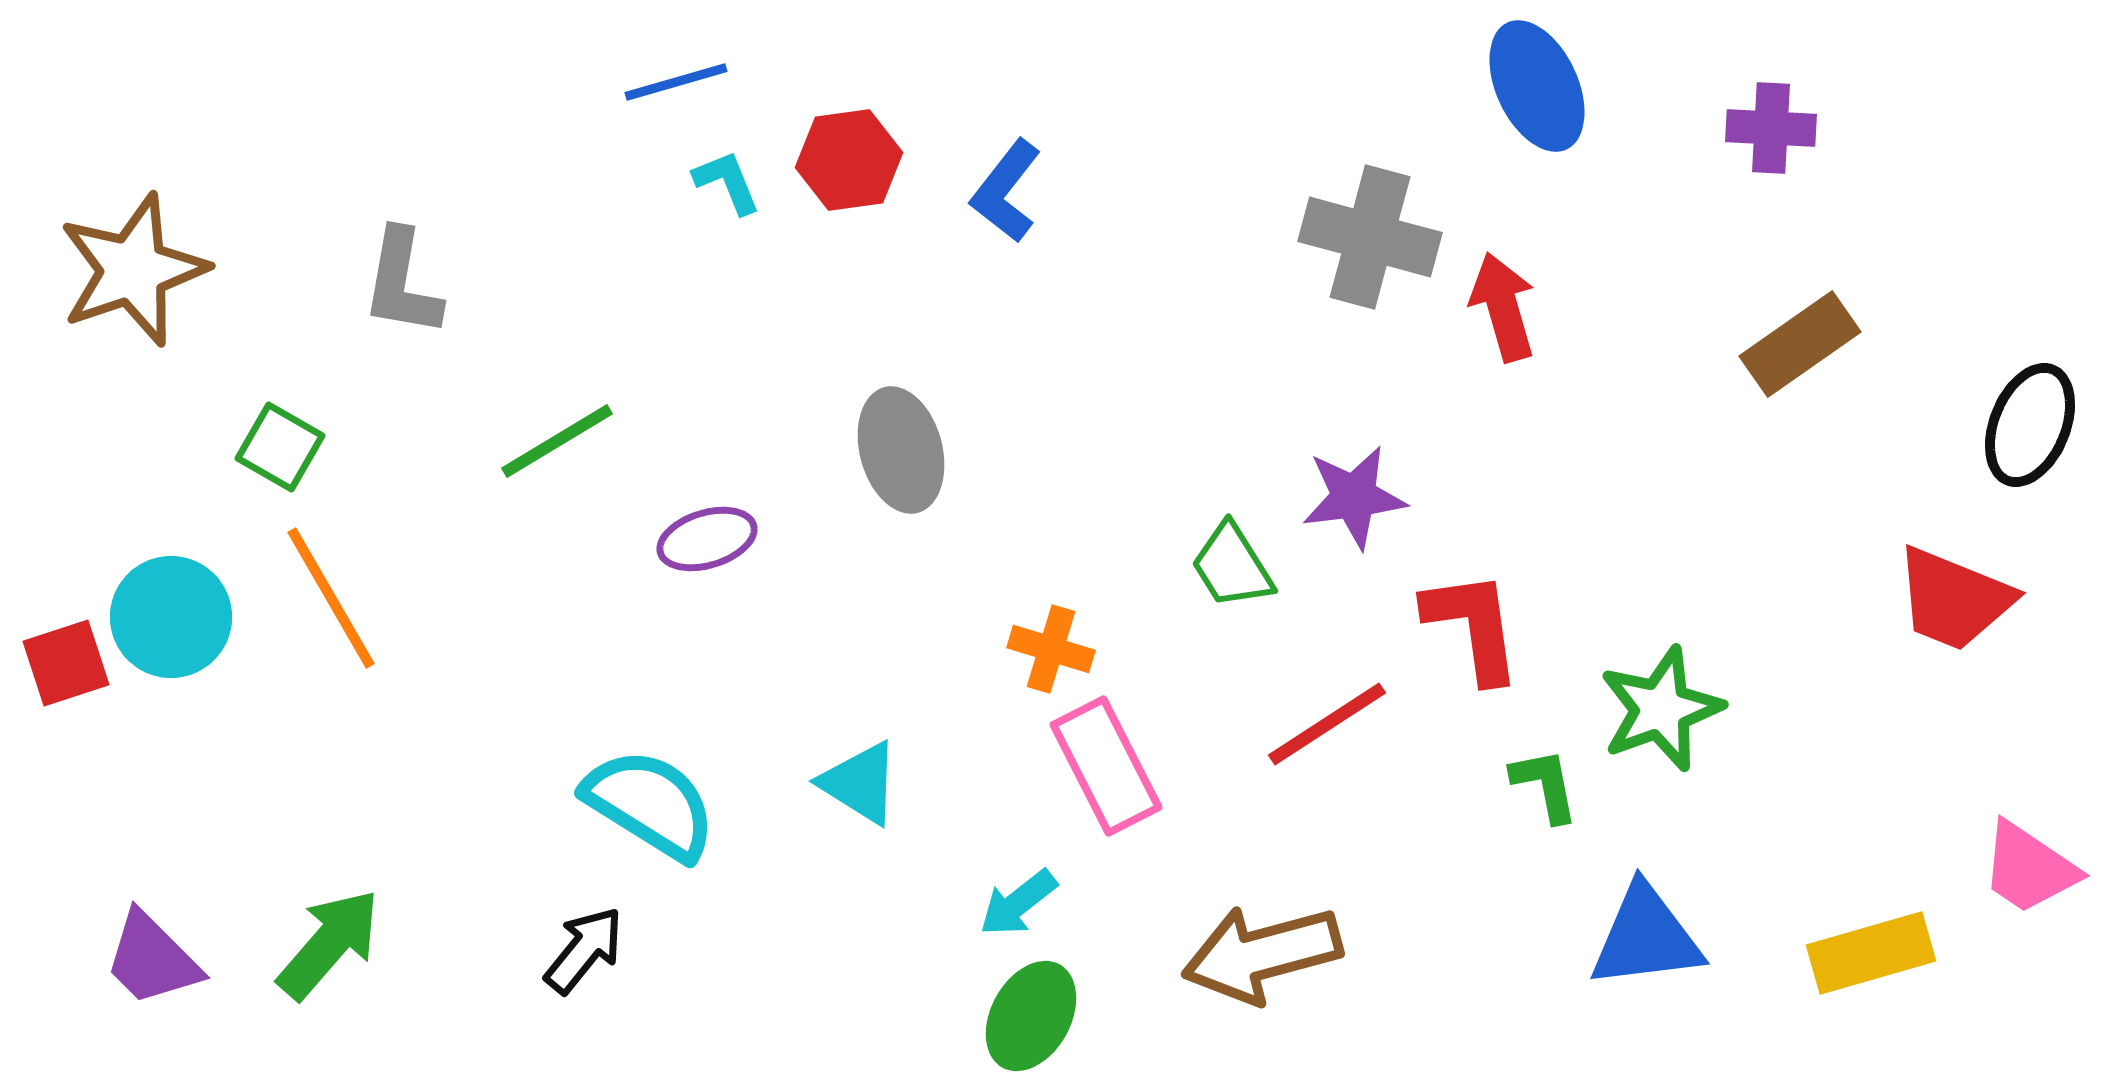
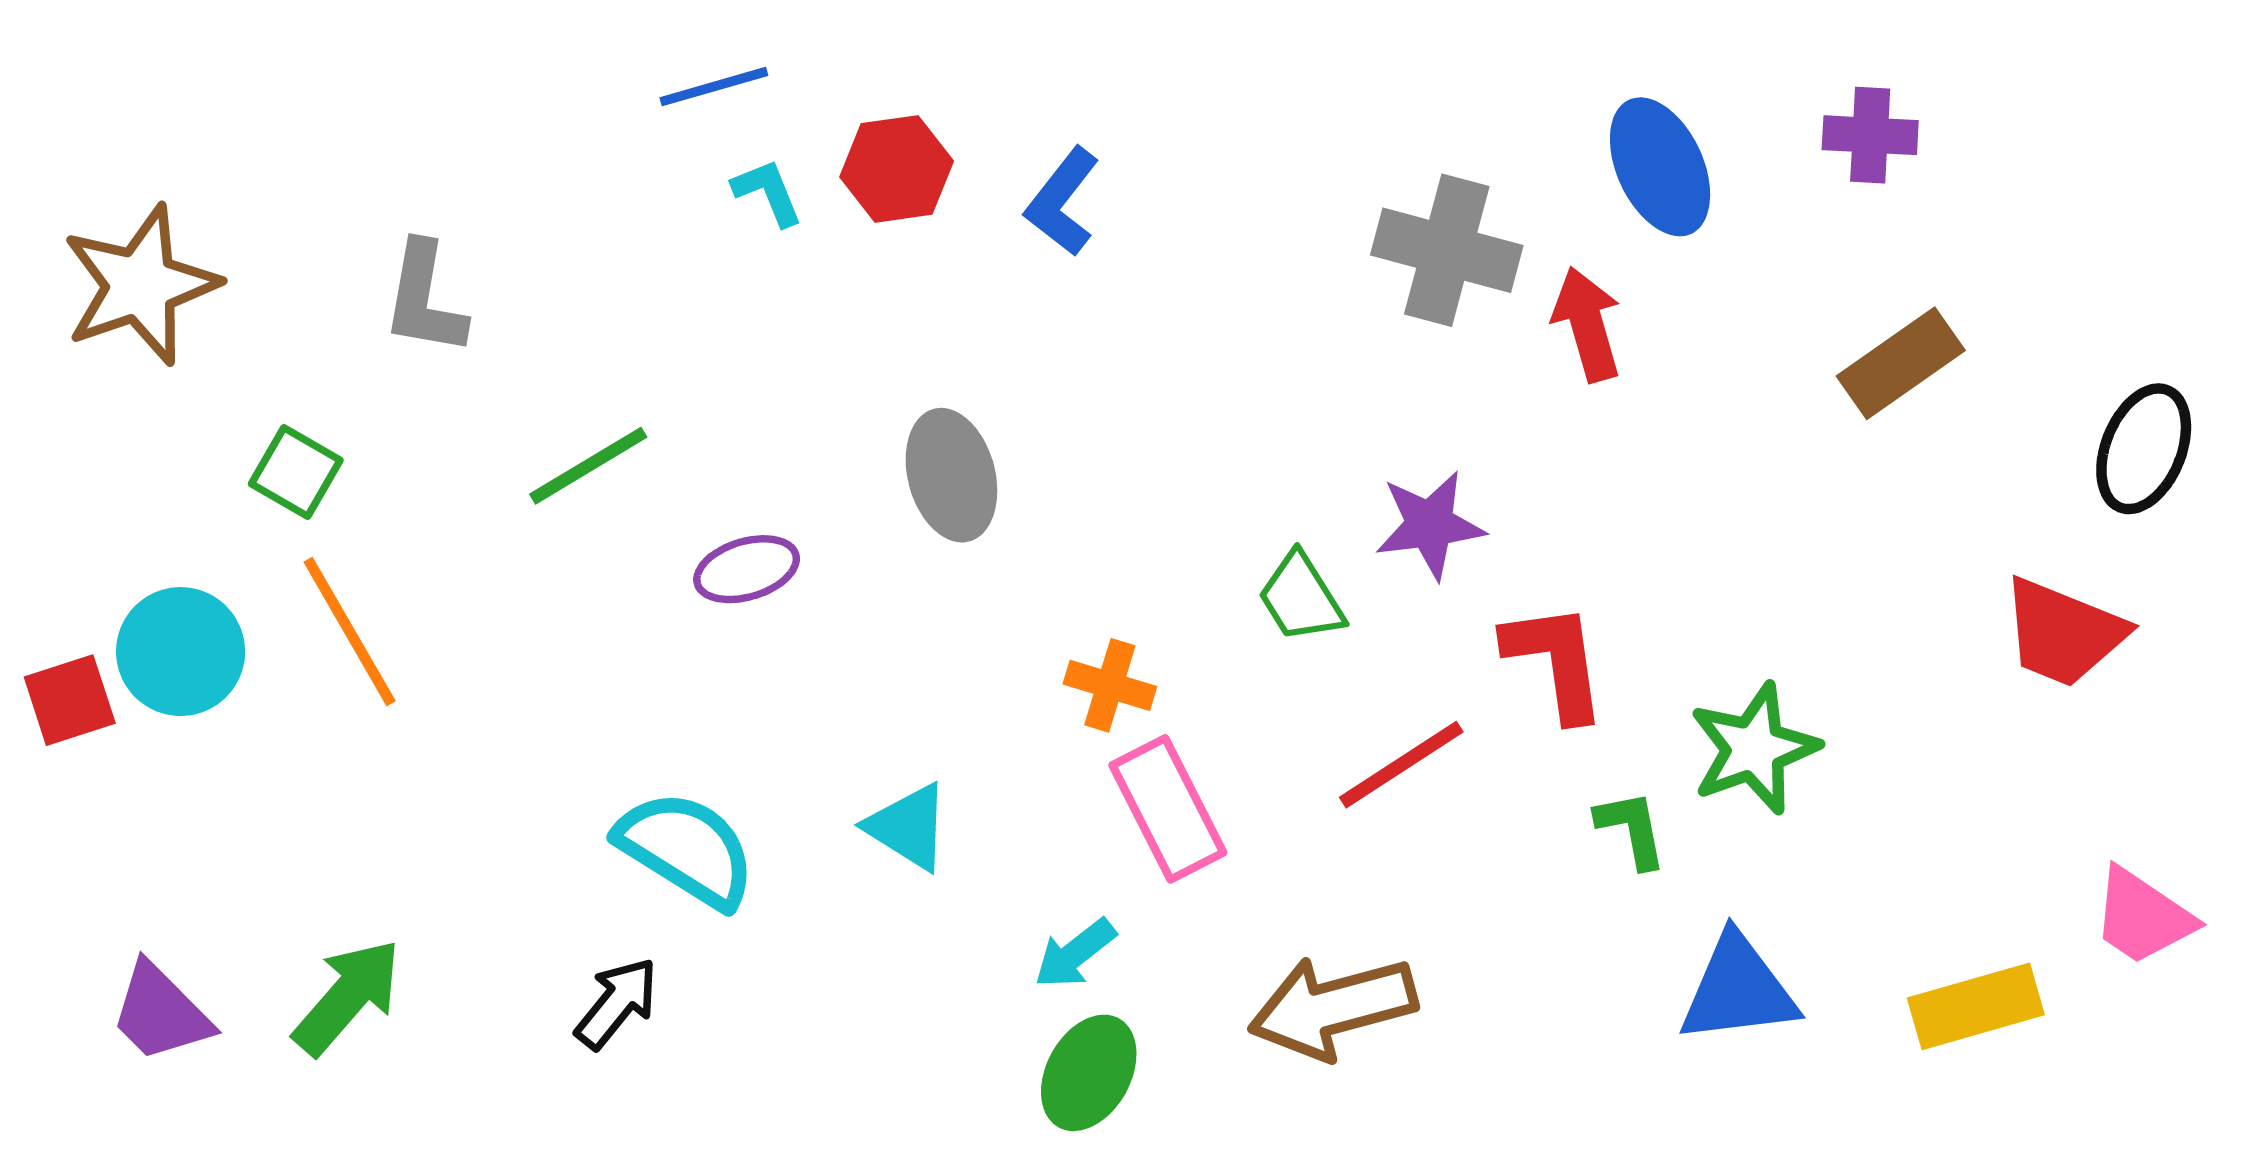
blue ellipse: (1537, 86) -> (1660, 167), moved

